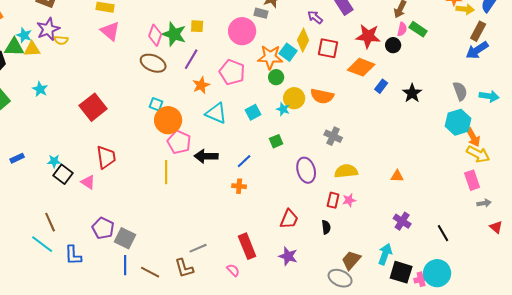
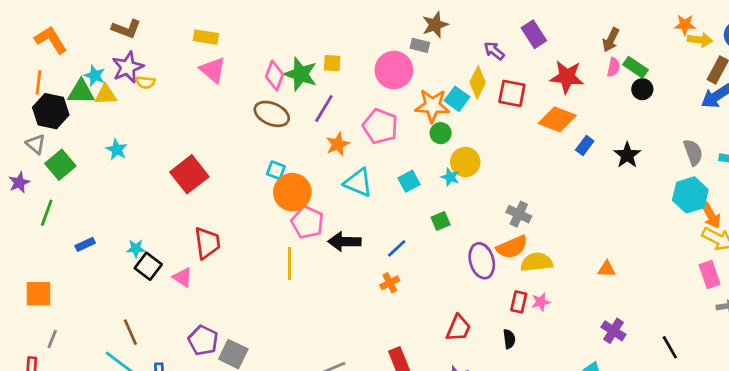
black circle: (393, 45) -> (642, 89), moved
orange semicircle: (322, 96) -> (512, 247), moved, turned -35
orange cross: (239, 186) -> (390, 283), turned -32

